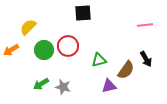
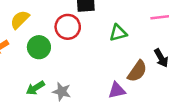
red circle: (68, 46) -> (68, 27), moved
green triangle: (99, 60) -> (118, 33), moved

